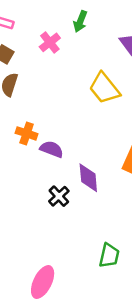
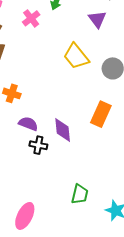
purple semicircle: (52, 149) -> (28, 124), moved
black cross: (59, 196) -> (38, 145), turned -36

